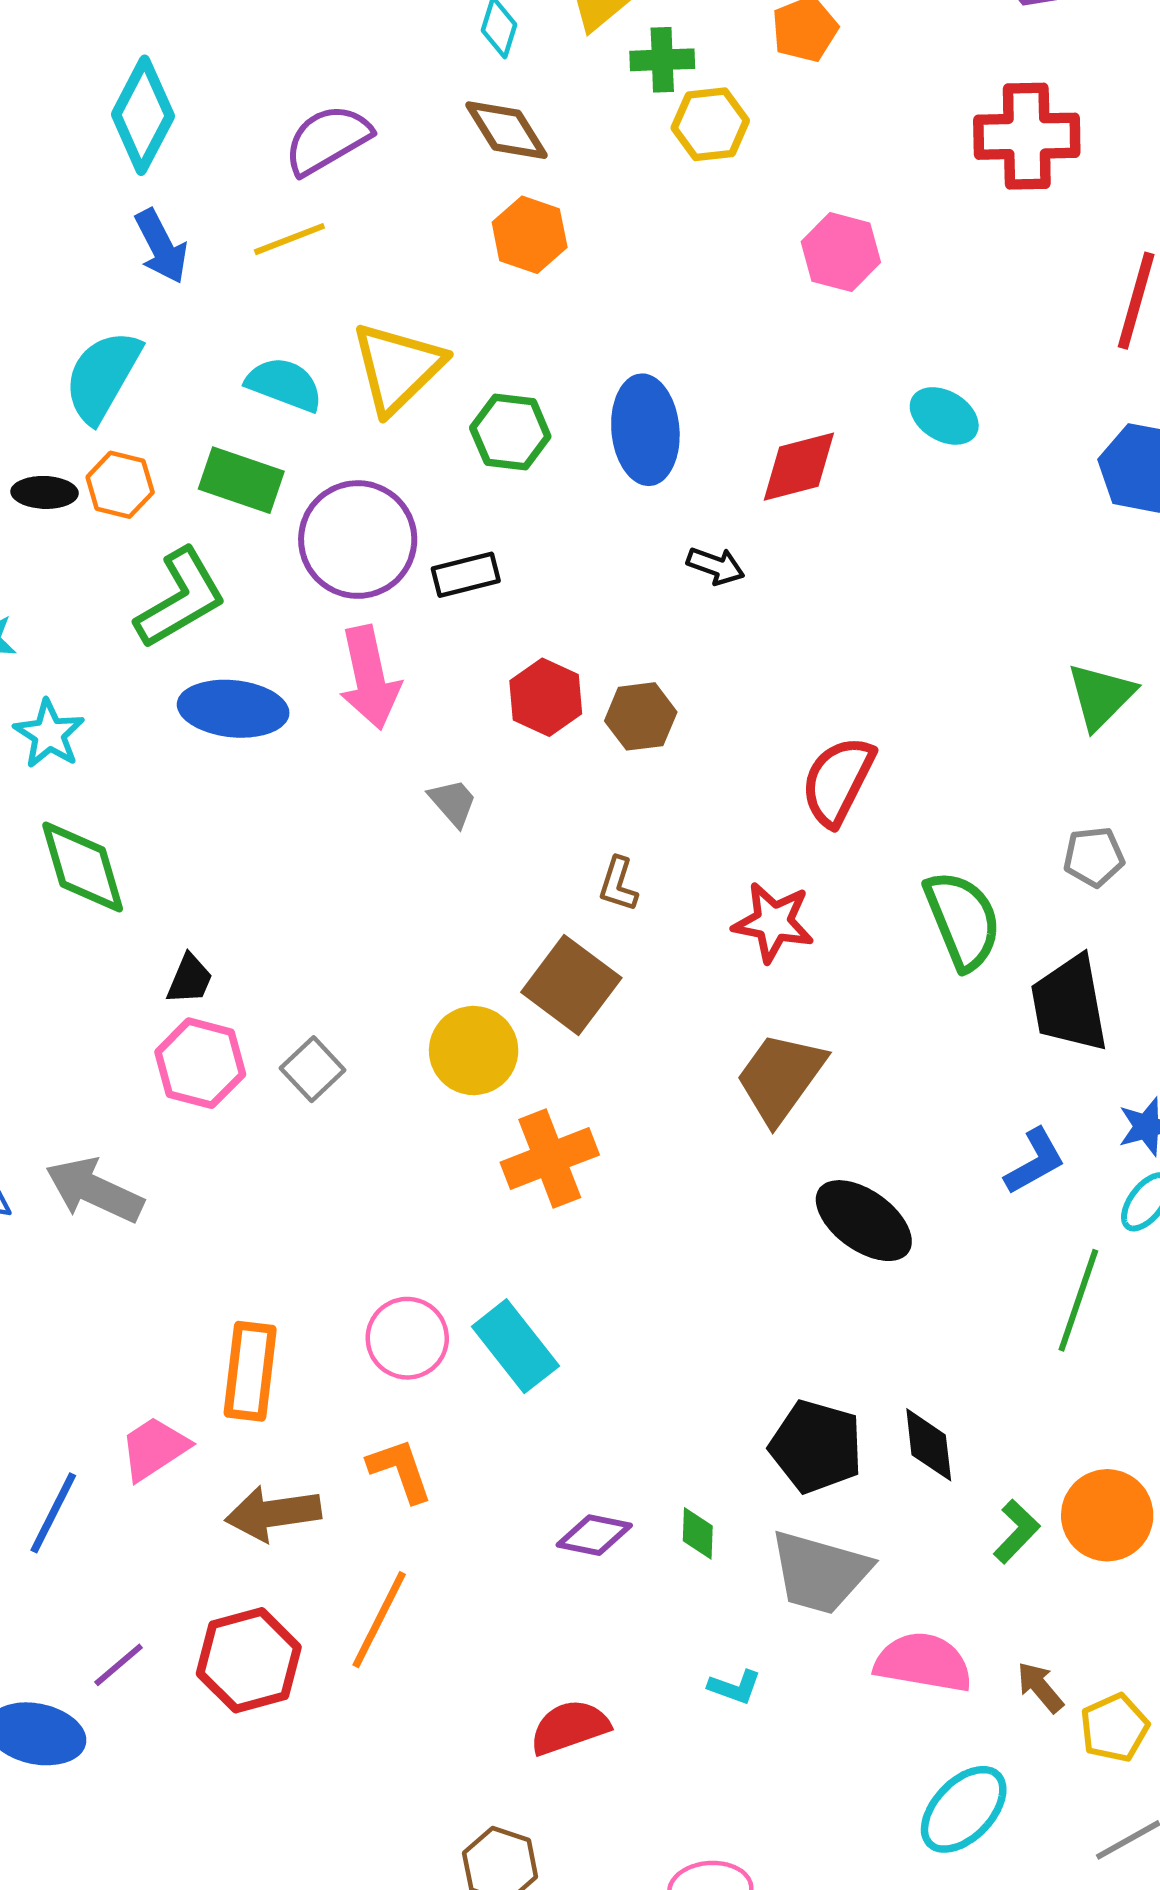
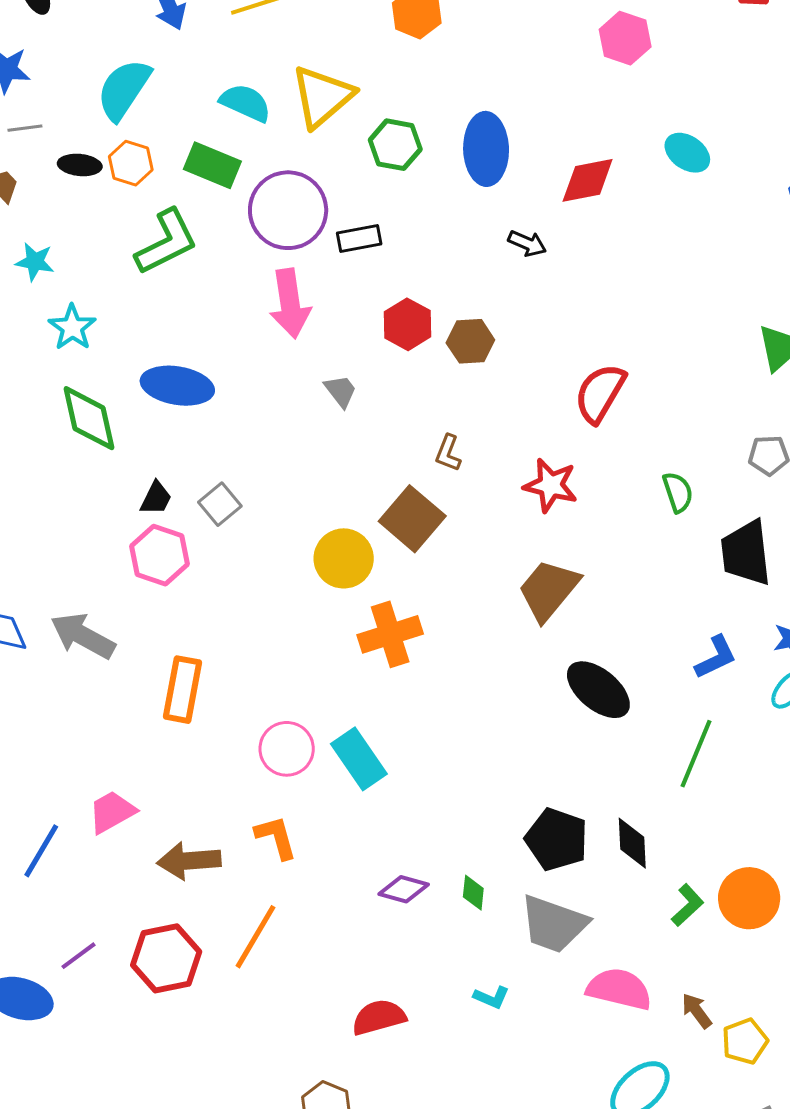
blue ellipse: (233, 709) -> (177, 386), moved
green semicircle: (963, 920) -> (678, 492), size x0.6
gray square: (313, 1069) -> (220, 504), moved
green line: (1078, 1300) -> (696, 754), moved
orange rectangle: (250, 1371) -> (182, 690), moved

